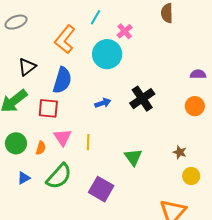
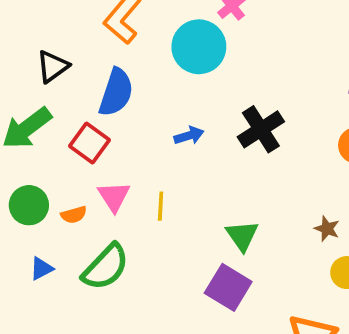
red square: (48, 108) -> (89, 143), turned 30
orange semicircle: (41, 148) -> (74, 215), turned 56
purple square: (101, 189) -> (228, 287), moved

